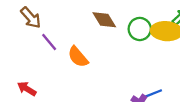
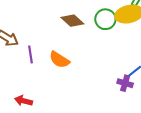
purple line: (49, 42) -> (30, 54), turned 48

